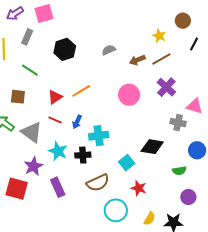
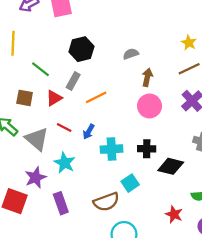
gray rectangle: (27, 37) -> (73, 81), moved
brown arrow: (137, 60) -> (147, 77), moved, turned 119
red triangle: (55, 97) -> (54, 98), moved
black cross: (83, 155) -> (147, 149), moved
cyan square: (127, 163) -> (130, 183), moved
red star: (139, 188) -> (174, 214), moved

